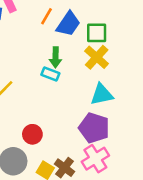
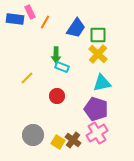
orange line: (47, 16) -> (45, 22), moved
green arrow: (56, 57) -> (56, 55), moved
red circle: (32, 134) -> (57, 96), moved

